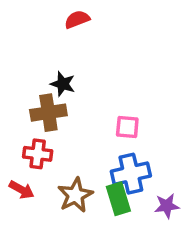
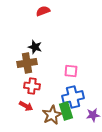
red cross: (38, 154) -> (32, 86), moved
red arrow: (22, 190) -> (26, 106), moved
brown star: (75, 195) -> (52, 115), moved

